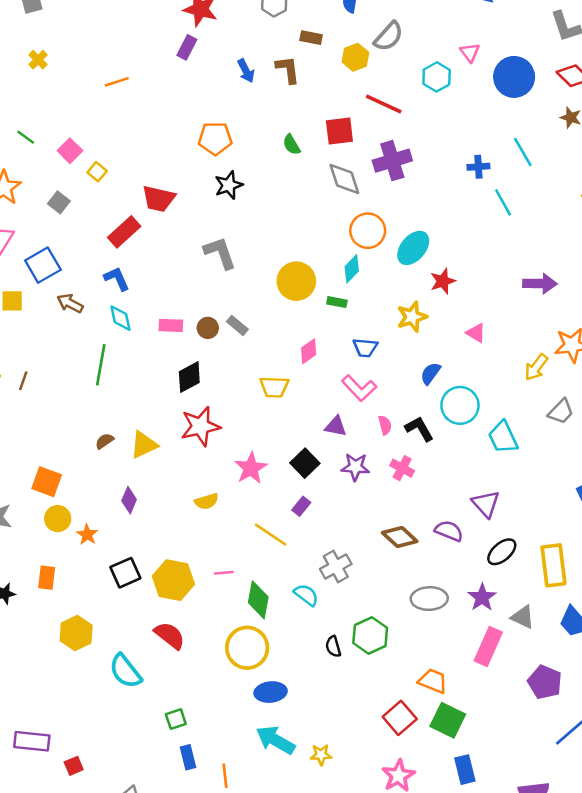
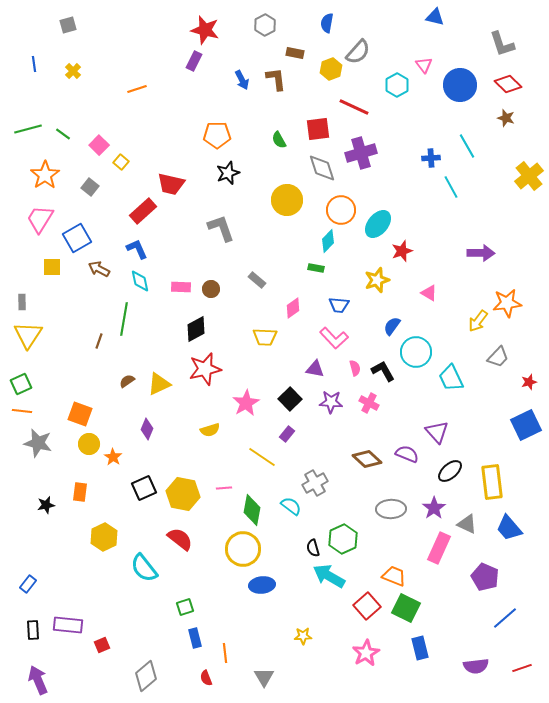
yellow circle: (296, 281) -> (287, 200), moved
gray rectangle: (237, 325) -> (257, 280), moved
brown line: (23, 381) -> (99, 341), moved
cyan arrow: (275, 740) -> (329, 576), moved

